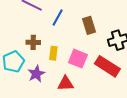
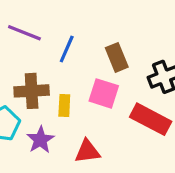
brown cross: (33, 42) -> (32, 91), size x1.5
pink square: (78, 59) -> (104, 93), moved

